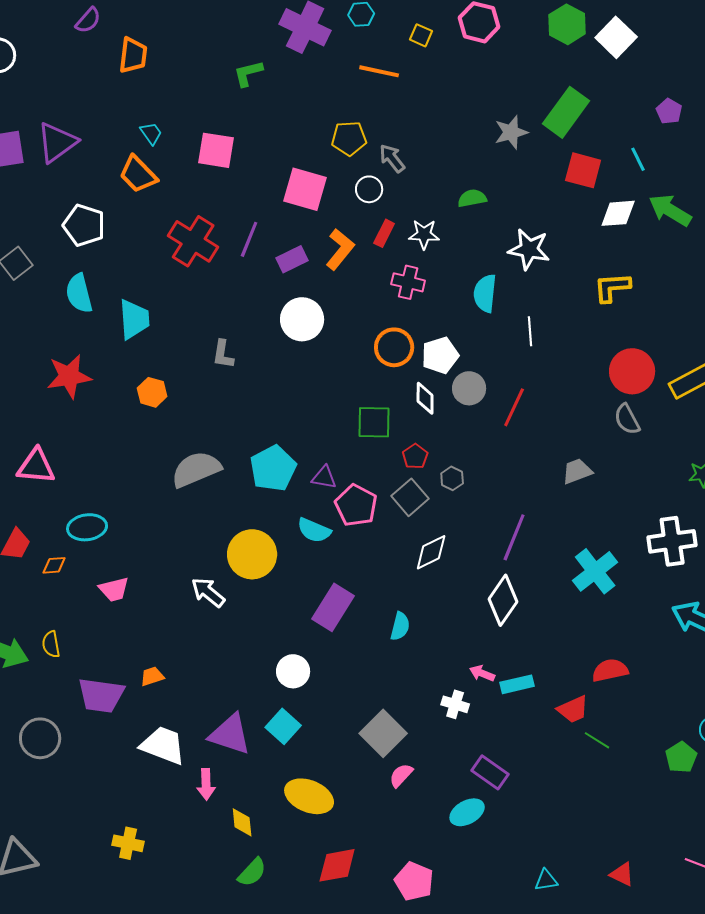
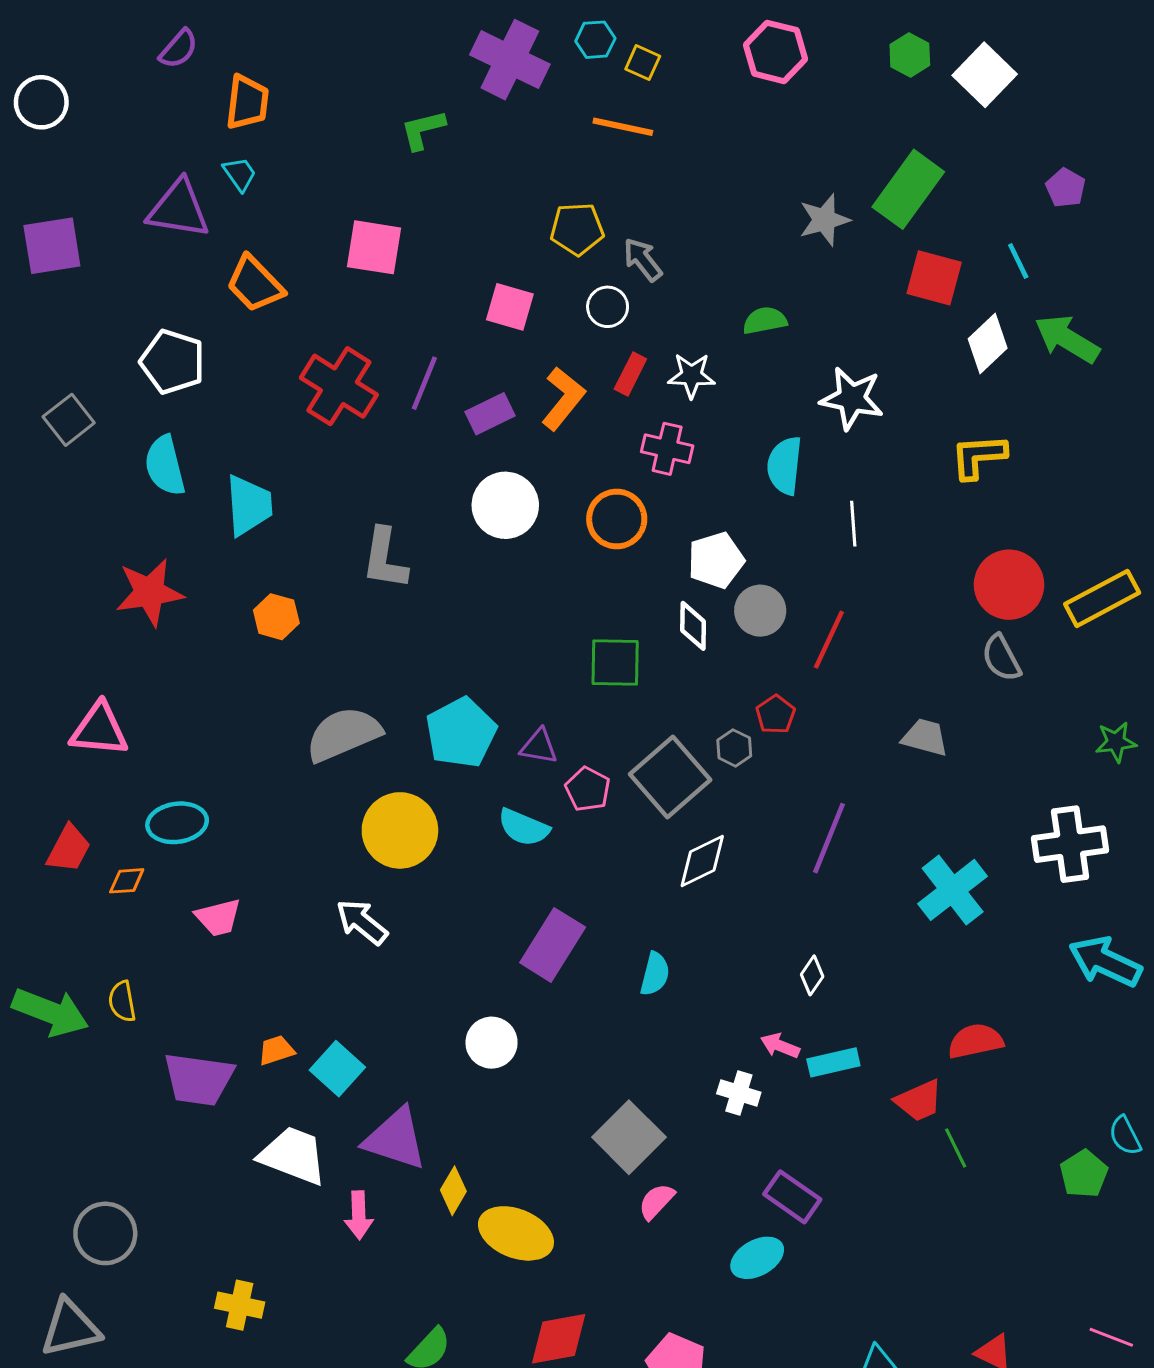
green hexagon: (567, 24) -> (910, 55), size x0.7
yellow square: (421, 35) -> (643, 63), moved
cyan trapezoid: (151, 133) -> (240, 174), moved
purple triangle: (57, 142) -> (179, 209), moved, turned 45
pink square: (305, 189) -> (510, 307), size x0.7
white diamond: (618, 213) -> (988, 343), turned -39
orange circle: (394, 347) -> (617, 519), moved
gray L-shape: (223, 354) -> (385, 559), size x1.4
red pentagon: (415, 456) -> (775, 714), moved
gray trapezoid: (577, 471) -> (925, 737), turned 36
gray square: (410, 497) -> (670, 777), size x1.4
pink pentagon: (356, 505) -> (588, 789), size x0.7
yellow circle: (252, 554) -> (400, 830), moved
white diamond: (503, 600) -> (812, 975), moved, size x0.5
cyan square: (283, 726) -> (337, 1069), moved
gray circle: (40, 738) -> (105, 1233), moved
green line: (597, 740) -> (956, 1148), turned 32
yellow diamond: (242, 822) -> (453, 1191), moved, turned 36

